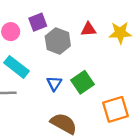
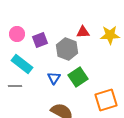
purple square: (38, 22) -> (40, 40), moved
gray hexagon: (58, 41) -> (67, 49), moved

